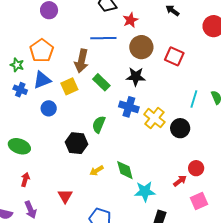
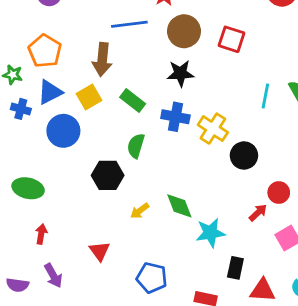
green rectangle: (101, 82) -> (133, 101), moved
blue circle: (49, 108) -> (63, 131), size x1.5
black circle: (180, 128) -> (244, 155), moved

